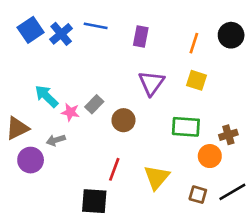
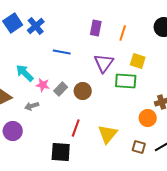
blue line: (96, 26) -> (62, 52), moved
orange line: (194, 43) -> (123, 33), moved
gray rectangle: (94, 104) -> (61, 89), moved
green rectangle: (186, 127) -> (126, 81), moved
purple circle: (31, 160) -> (13, 131), moved

